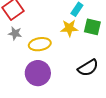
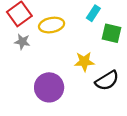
yellow star: (69, 28) -> (84, 62), moved
yellow ellipse: (40, 44) -> (52, 25), moved

